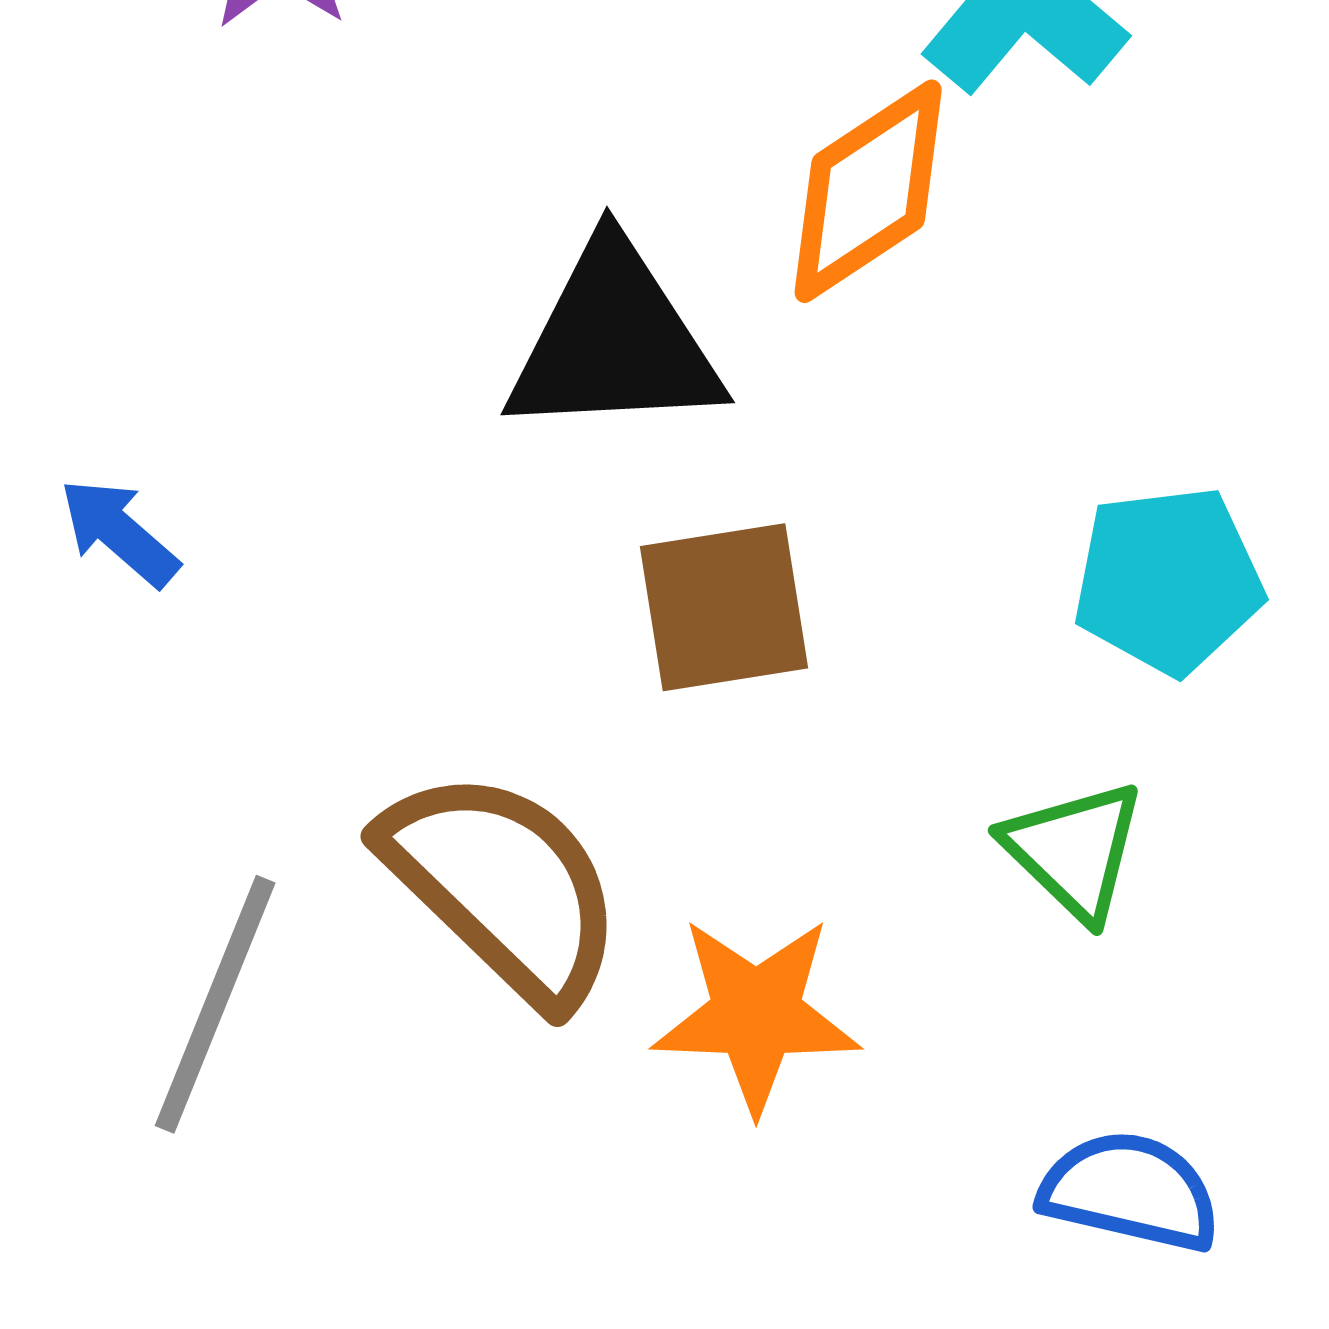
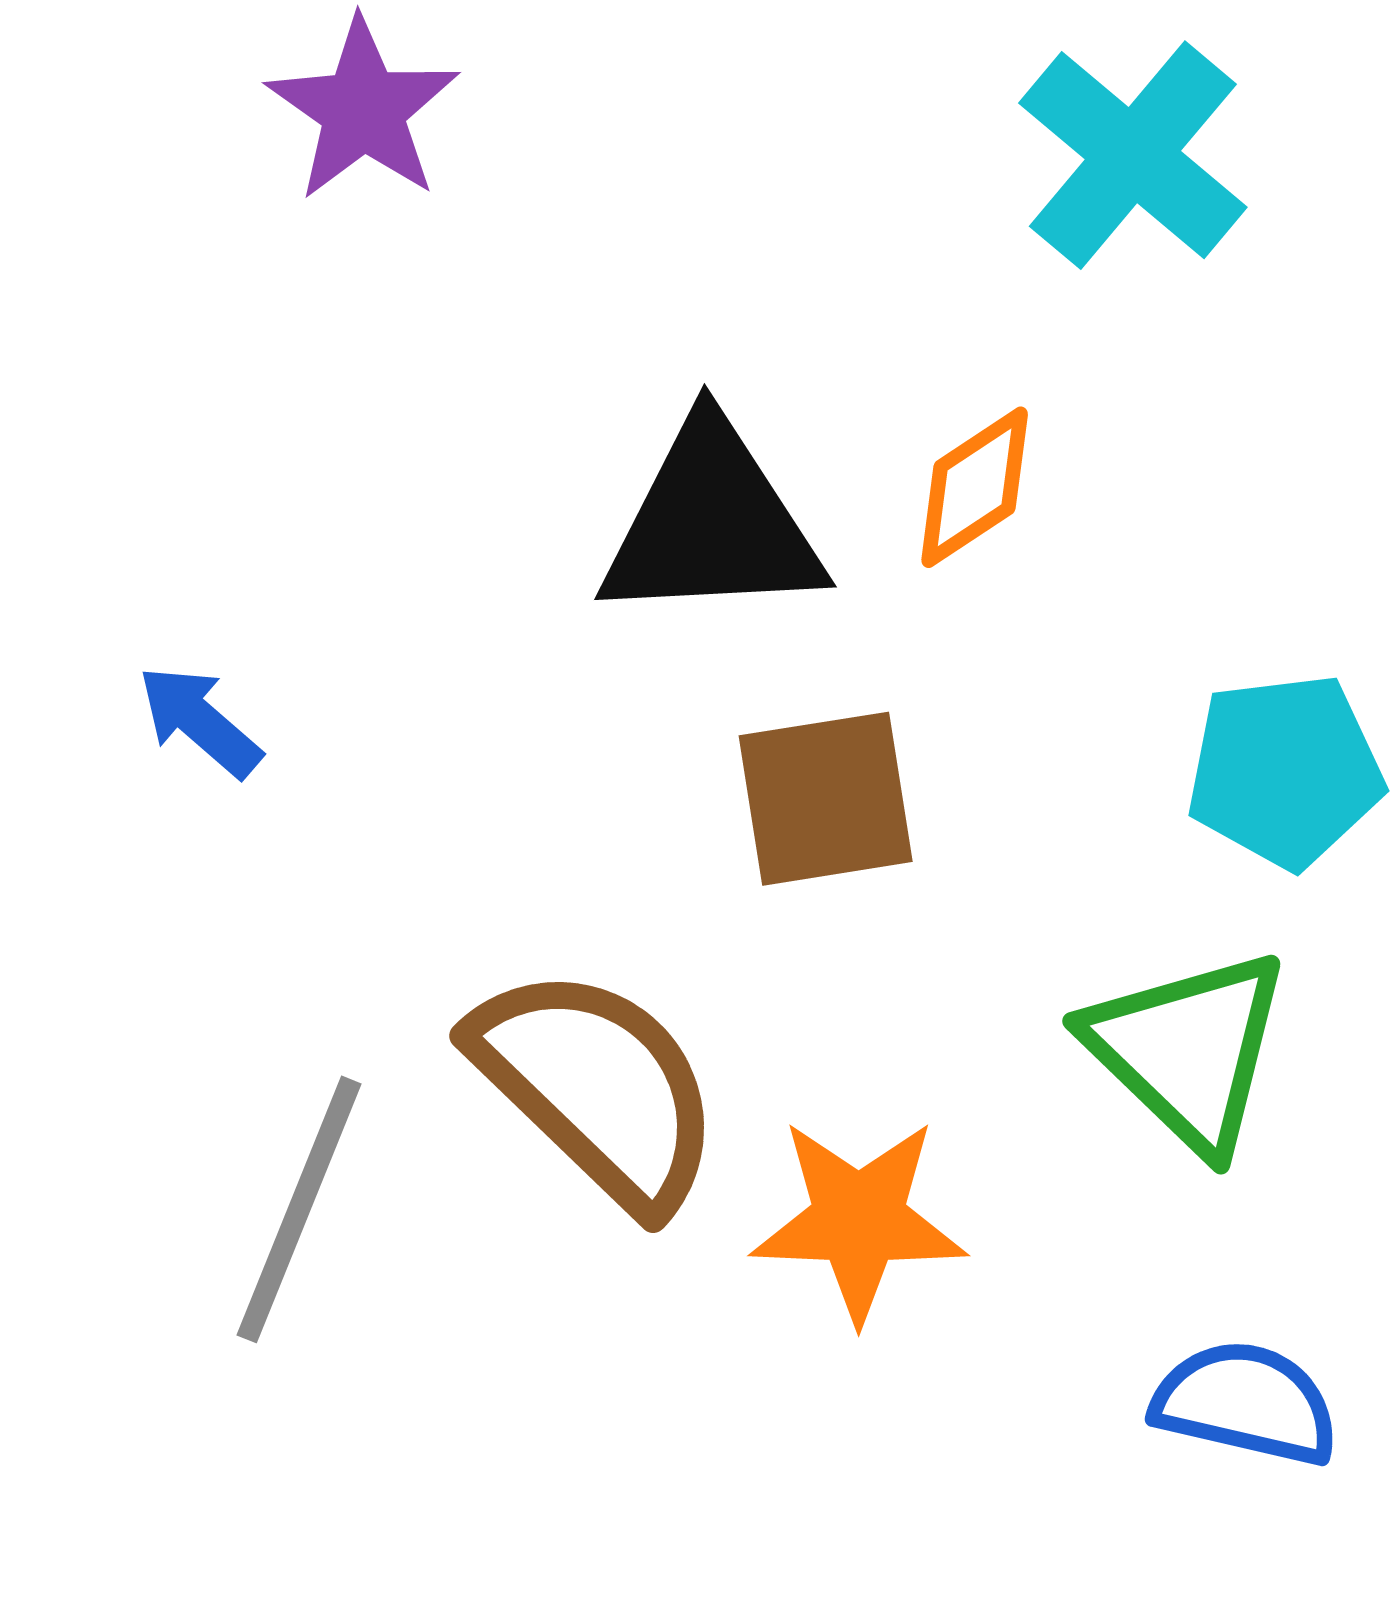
orange diamond: (868, 191) -> (975, 487), moved, size x0.7
green triangle: (1074, 850) -> (1188, 1050), size x1.4

